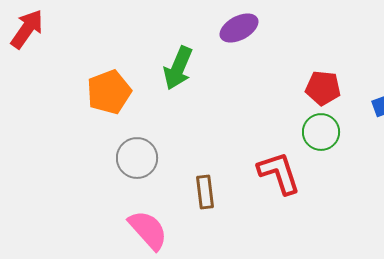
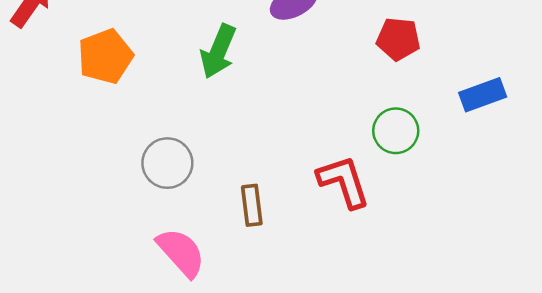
red pentagon: (323, 88) -> (398, 39), moved
orange pentagon: (109, 92) -> (105, 56), moved

